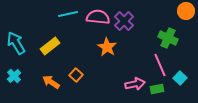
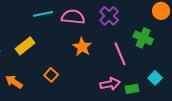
purple cross: (124, 21) -> (109, 16), moved
pink line: (160, 65) -> (120, 54), moved
orange arrow: (51, 82) -> (14, 82), moved

